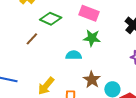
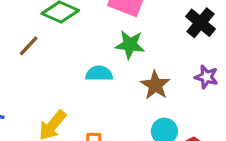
brown star: (92, 80) -> (155, 85), moved

